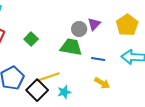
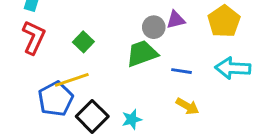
purple triangle: (94, 24) -> (176, 20), turned 32
green trapezoid: (71, 47) -> (142, 54), turned -30
yellow line: (48, 77) -> (72, 80), moved

